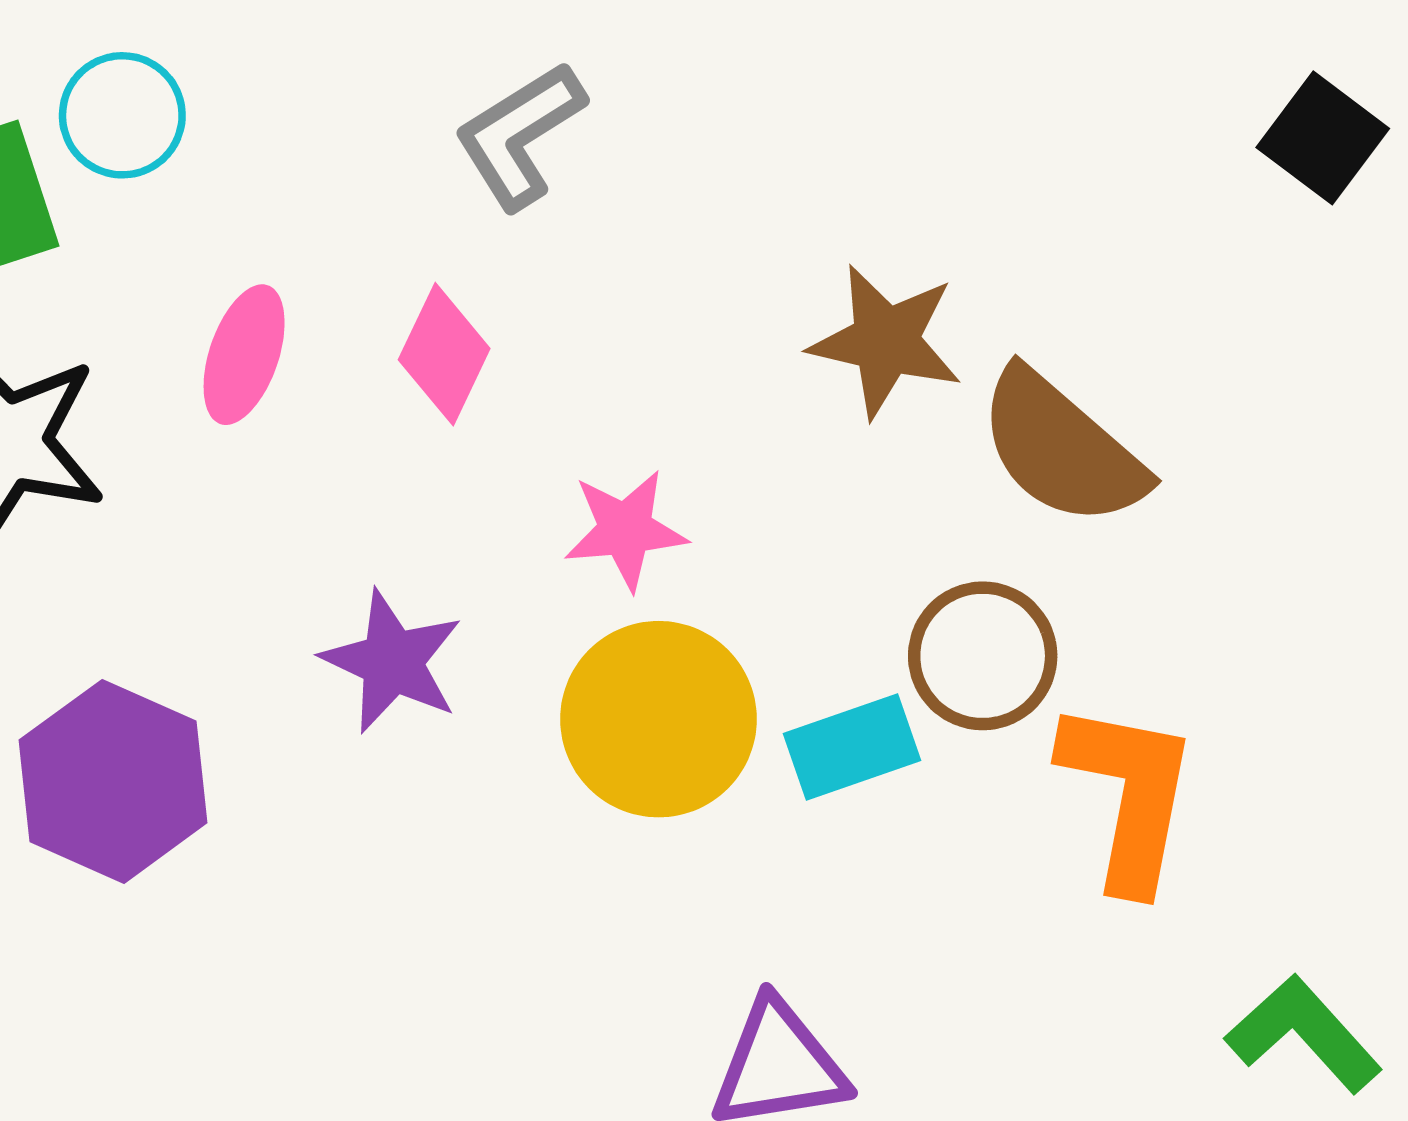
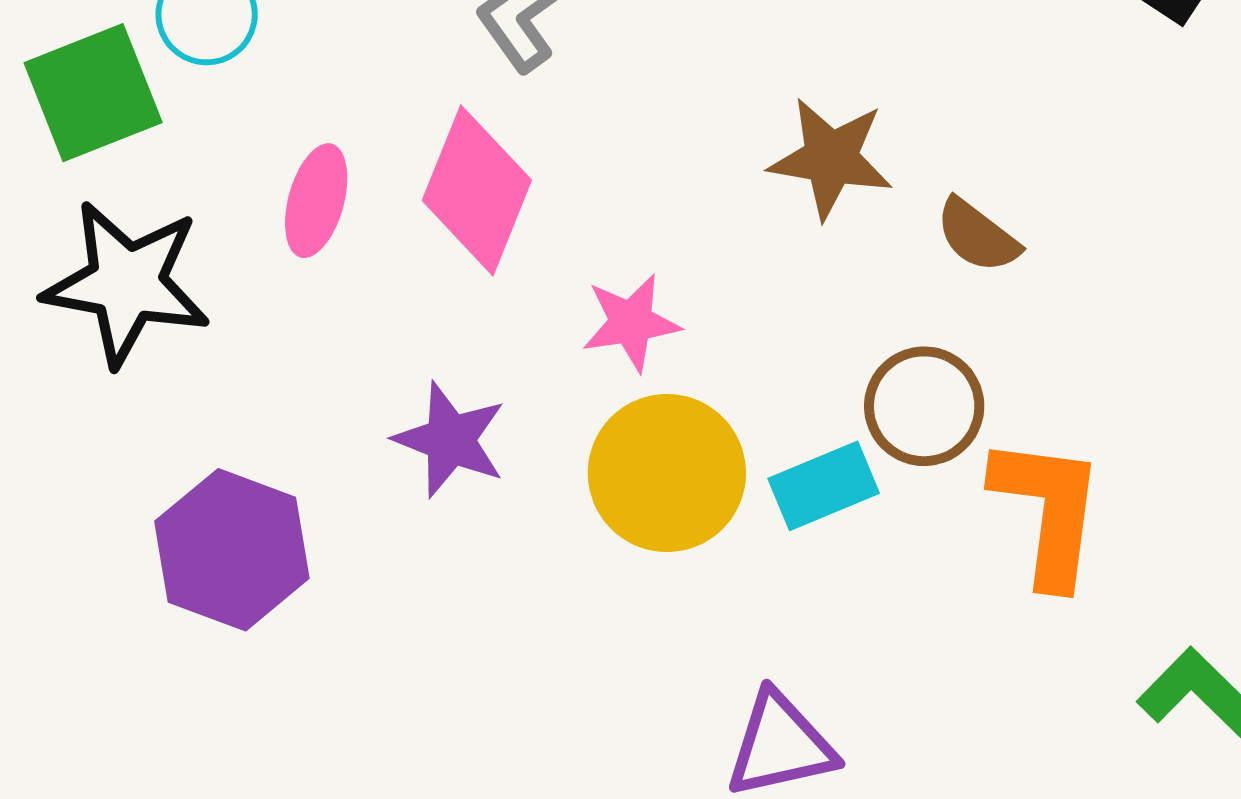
pink diamond: (444, 354) -> (477, 190), size x1.5
brown semicircle: (1062, 448) -> (977, 236), size x0.6

